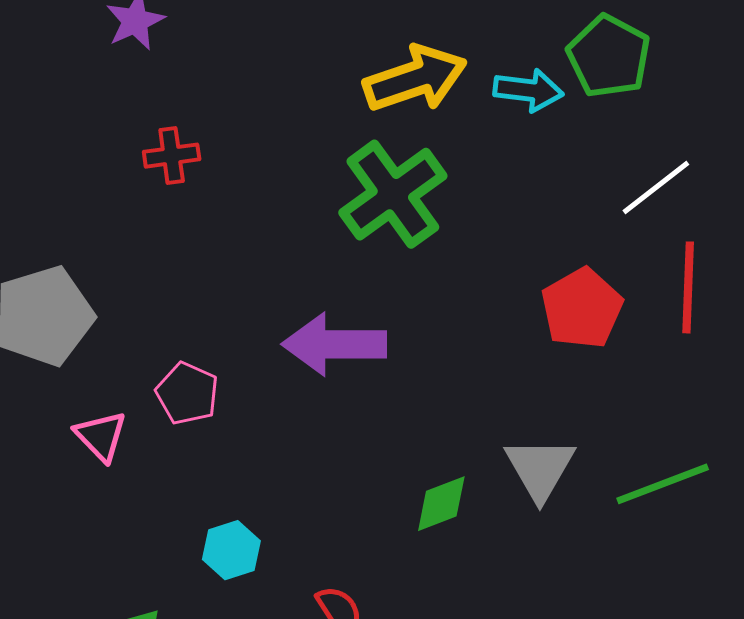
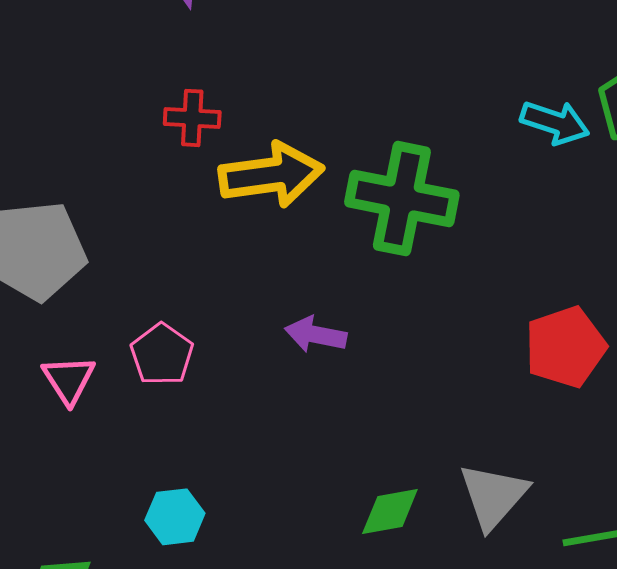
yellow arrow: (415, 79) -> (271, 175), moved
green cross: (393, 194) -> (402, 199), turned 36
purple arrow: (334, 344) -> (316, 335), size x0.6

